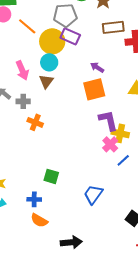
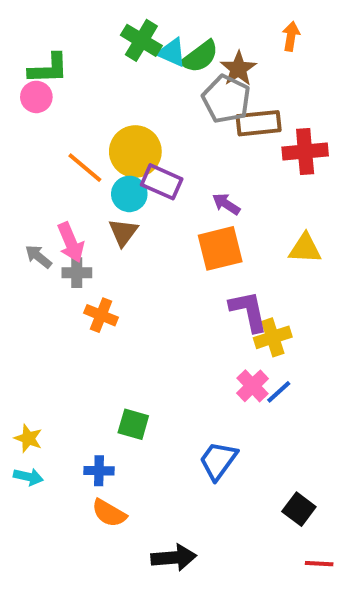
gray pentagon: (65, 15) -> (226, 99), moved, turned 30
orange line: (27, 26) -> (85, 168), moved
purple rectangle: (70, 36) -> (162, 182), moved
pink arrow: (22, 70) -> (71, 242), moved
yellow cross: (120, 133) -> (273, 337), turned -30
pink cross: (110, 144) -> (253, 386), moved

